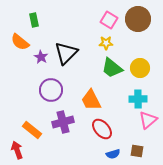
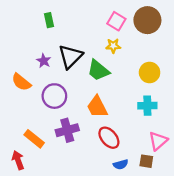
green rectangle: (34, 20) -> (49, 20), moved
orange semicircle: (20, 42) -> (21, 82), moved
green trapezoid: (112, 68) -> (98, 70), moved
pink triangle: (148, 120) -> (158, 141), moved

